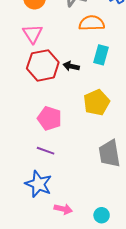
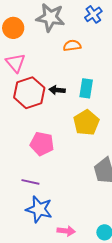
orange semicircle: (92, 23) -> (72, 46), size x0.7
cyan rectangle: (101, 55) -> (86, 88), moved
purple line: (46, 151) -> (30, 182), moved

